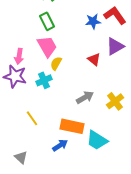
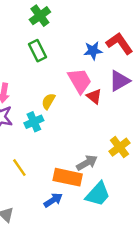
pink trapezoid: (47, 46) -> (80, 81), moved
gray arrow: (85, 97) -> (87, 163), moved
cyan trapezoid: (97, 140) -> (98, 194), turned -80

